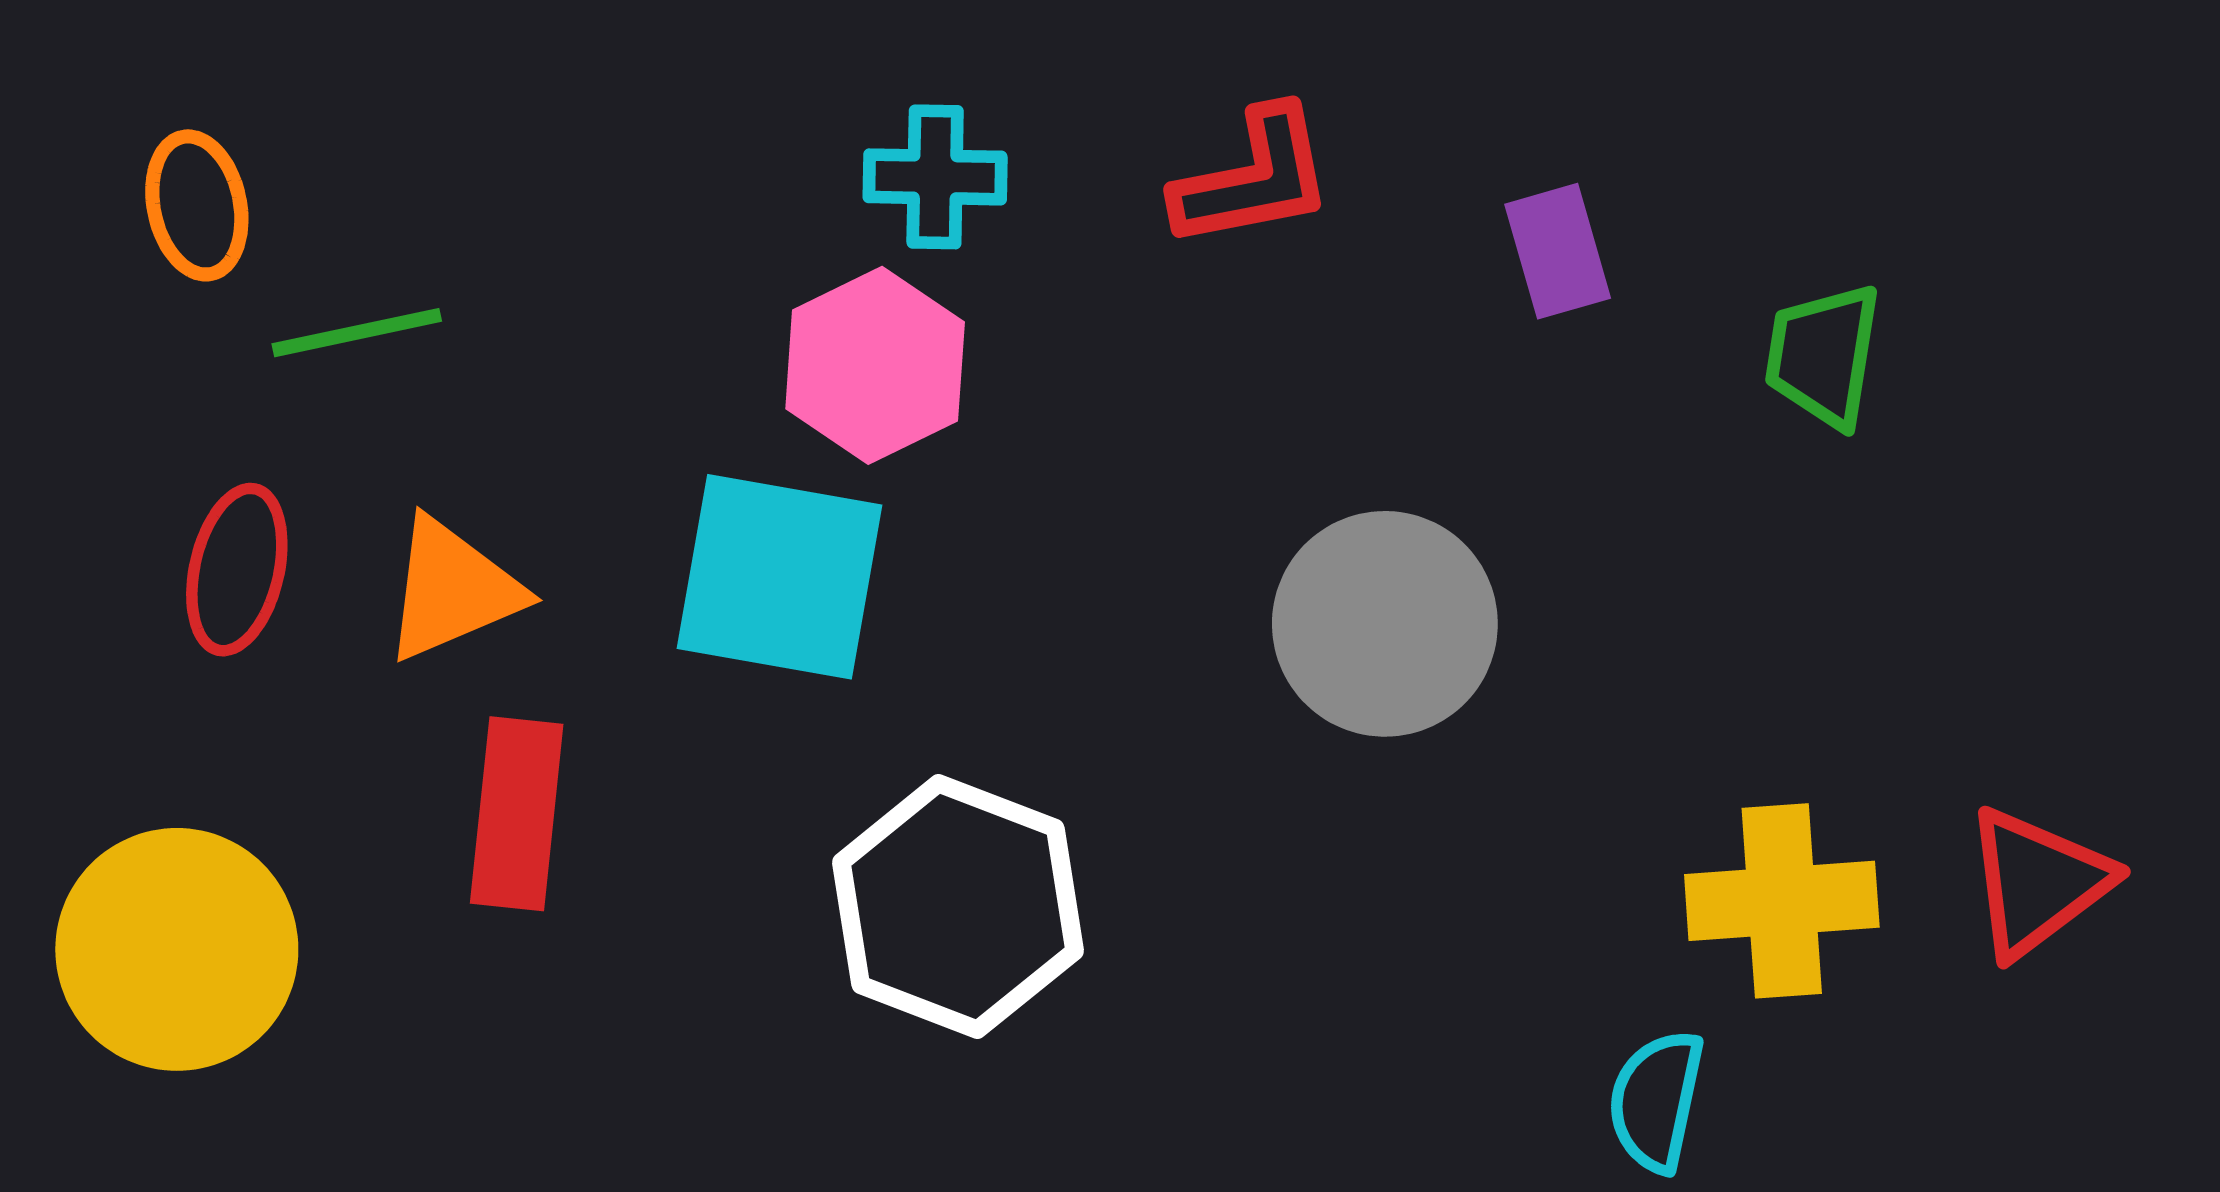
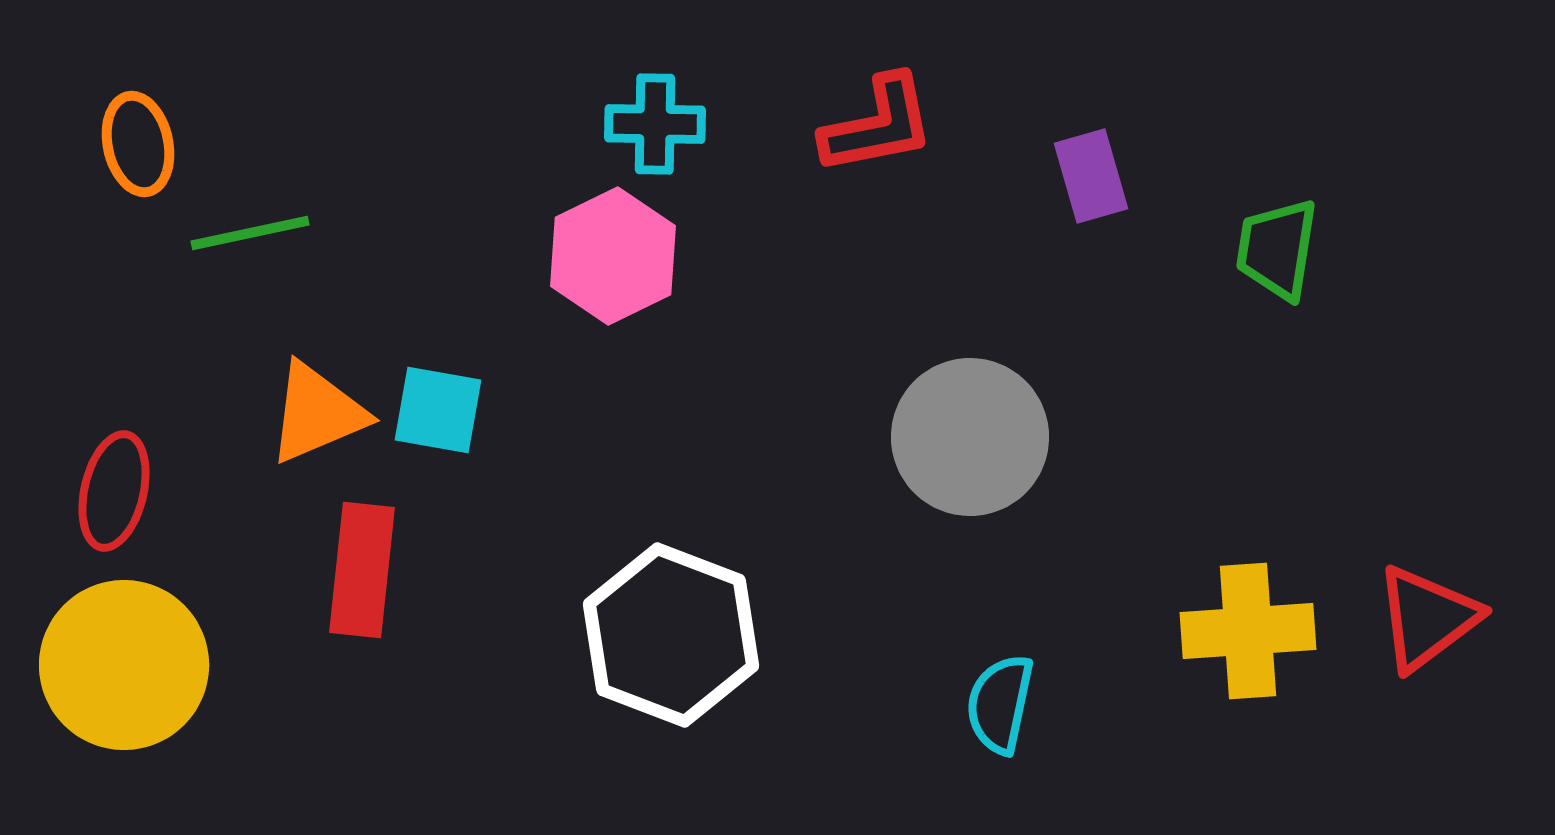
red ellipse: (237, 570) -> (114, 491), moved
cyan square: (779, 577) -> (438, 410), moved, size x0.6
cyan semicircle: (1656, 1101) -> (1000, 704), moved

